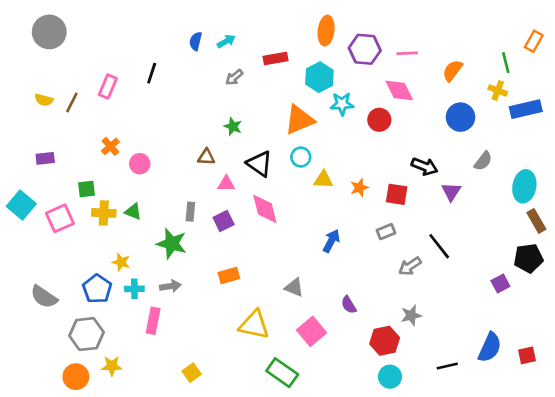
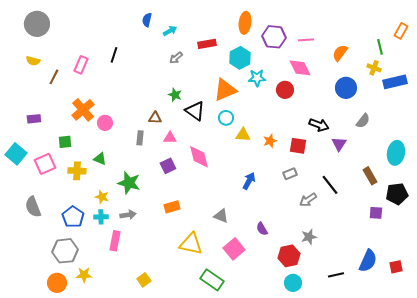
blue semicircle: (196, 41) -> (147, 20), moved
yellow semicircle: (44, 100) -> (33, 61), moved
orange cross: (110, 146) -> (83, 110), size x1.6
black triangle: (260, 164) -> (195, 111), moved
cyan ellipse: (524, 186) -> (396, 153), moved
gray rectangle: (190, 212) -> (140, 138), moved
yellow cross: (104, 213) -> (77, 171), moved
brown rectangle: (536, 221) -> (370, 176), moved
yellow star: (121, 262) -> (102, 197), moved
purple square: (500, 283) -> (376, 213), turned 32
gray semicircle: (44, 297) -> (33, 207), moved, turned 35

